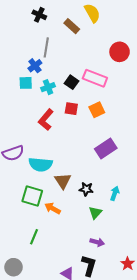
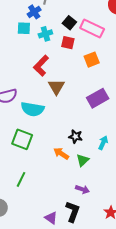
black square: (72, 82) -> (69, 23), moved
red square: (71, 109) -> (68, 43), moved
brown triangle: (63, 181) -> (56, 87), moved
orange arrow: (53, 208) -> (61, 153), moved

